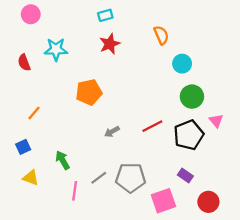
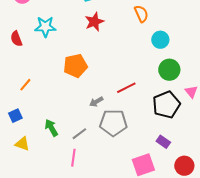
red line: (152, 126) -> (126, 88), moved
gray line: (99, 178) -> (79, 134), moved
gray pentagon: (131, 178) -> (113, 123), moved
pink line: (75, 191) -> (73, 158), moved

